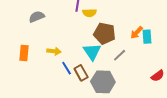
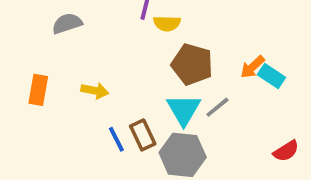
cyan rectangle: (147, 37) -> (271, 76), turned -56
cyan triangle: (92, 52) -> (184, 110), moved
blue line: (67, 68) -> (116, 139), moved

